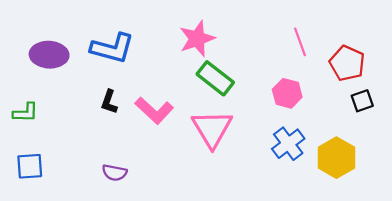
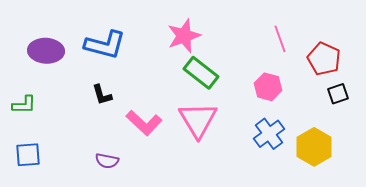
black L-shape: (109, 102) -> (102, 95), turned -35
pink L-shape: (154, 110) -> (144, 123), moved

